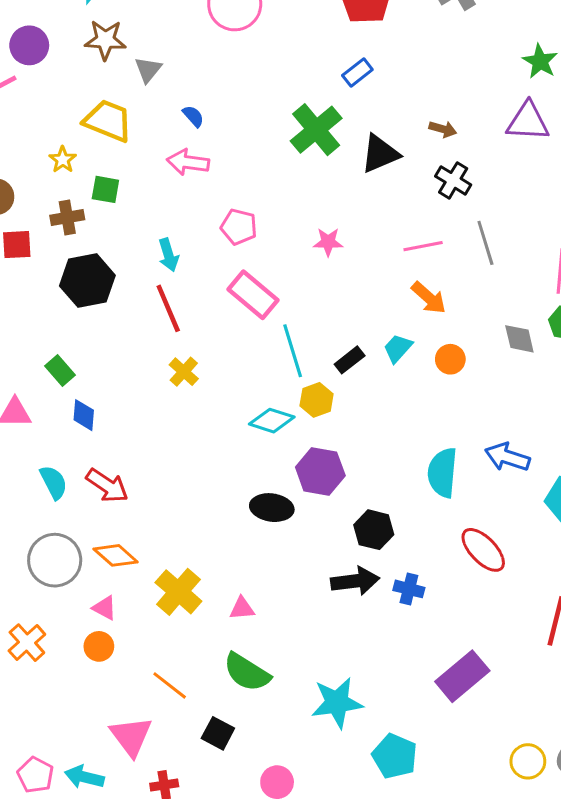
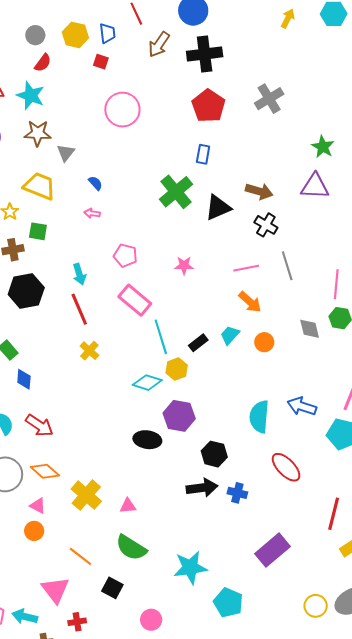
blue rectangle: (357, 72) -> (203, 154), turned -42
brown arrow: (443, 129) -> (259, 191), size x1.5
pink arrow: (188, 162) -> (92, 213), size x0.6

